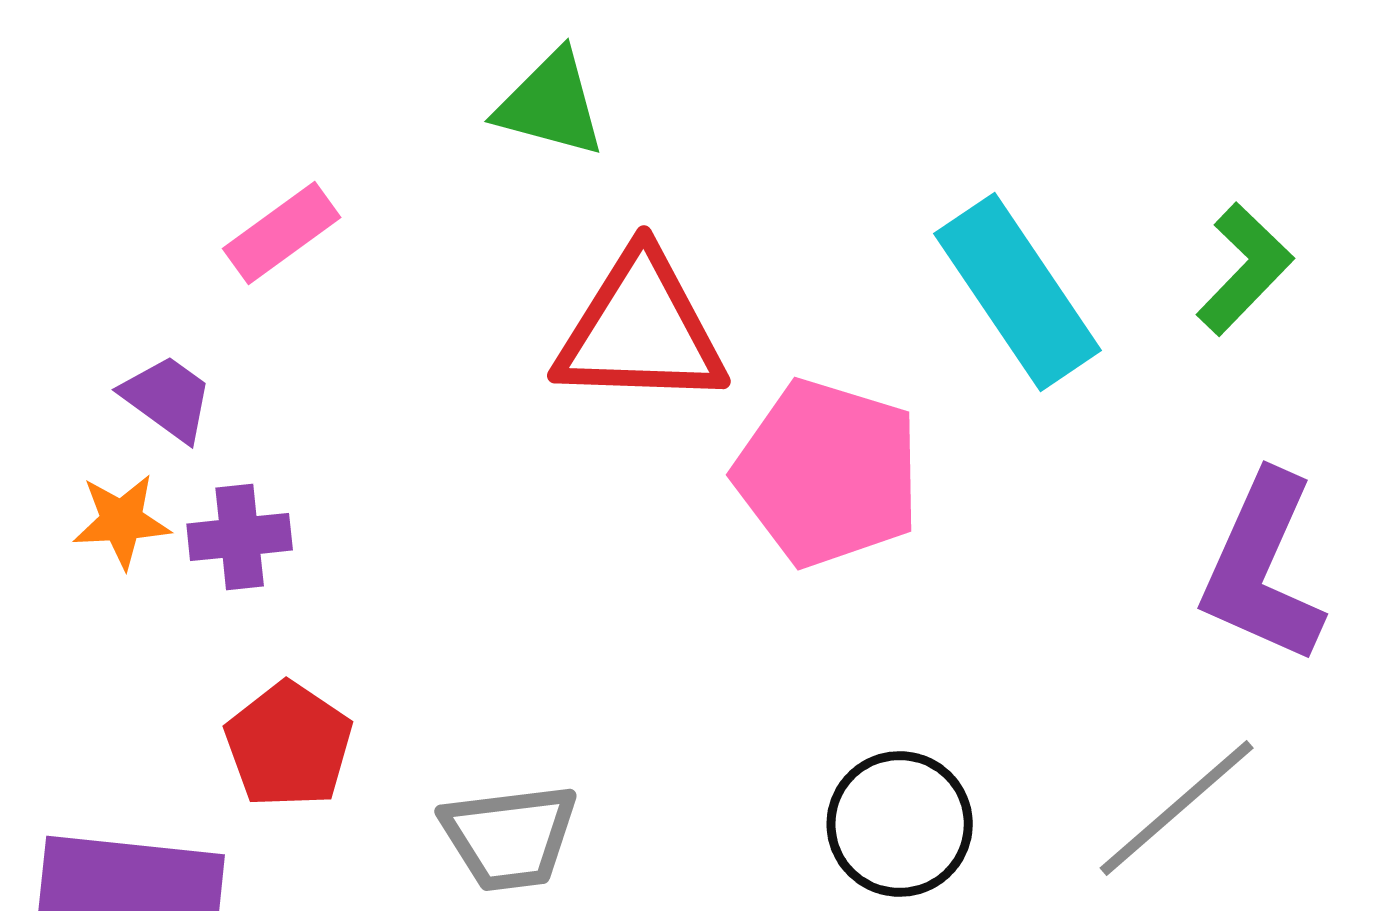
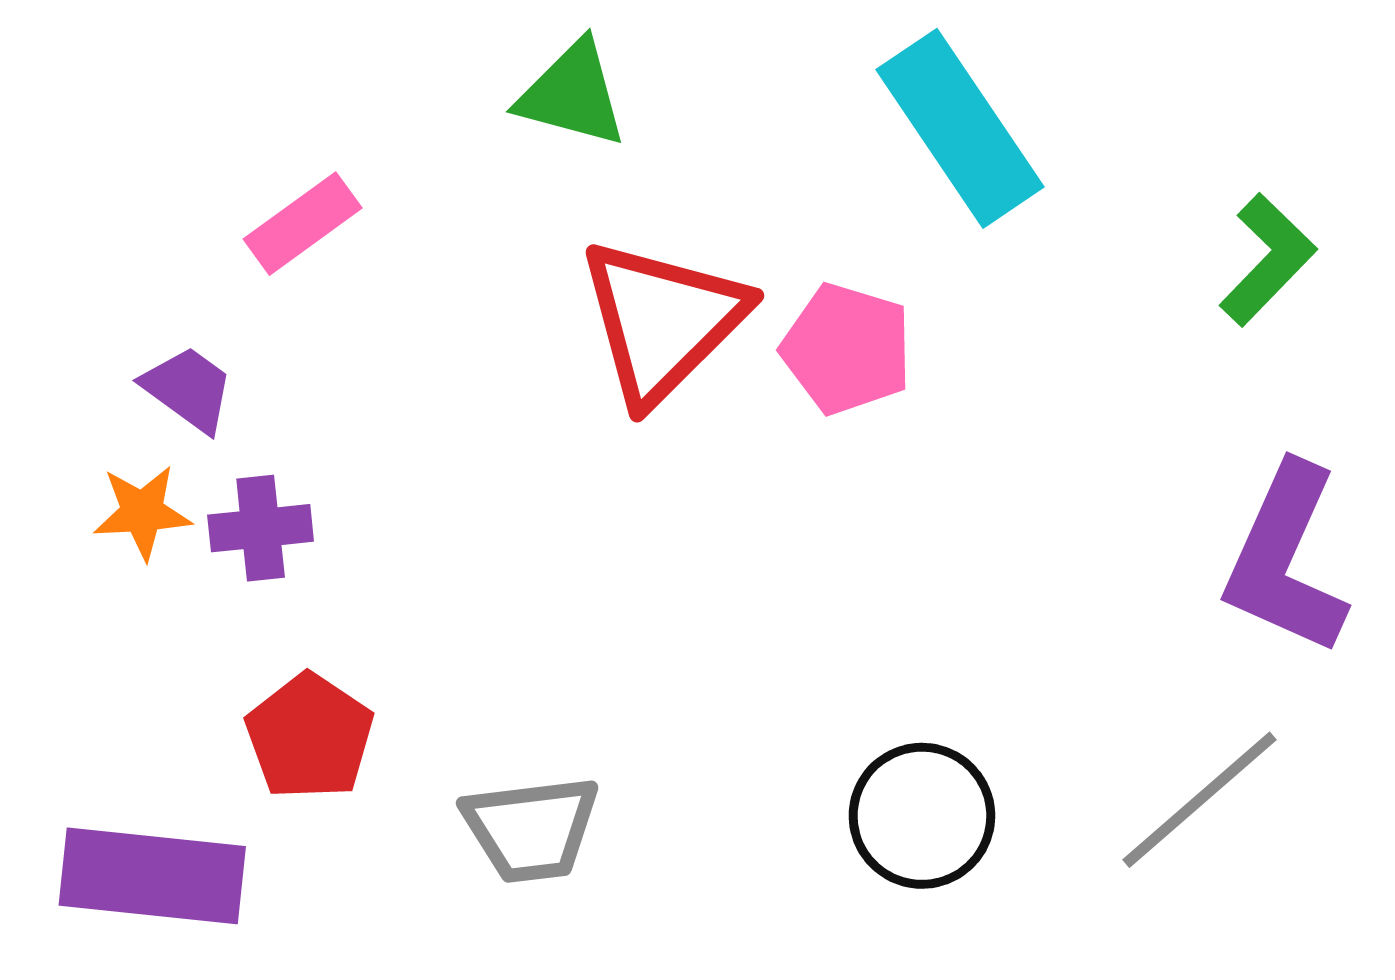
cyan rectangle: (1018, 292) -> (960, 128), moved
red triangle: (641, 330) -> (662, 321), turned -47
pink pentagon: (828, 473) -> (847, 349), moved, size x0.7

